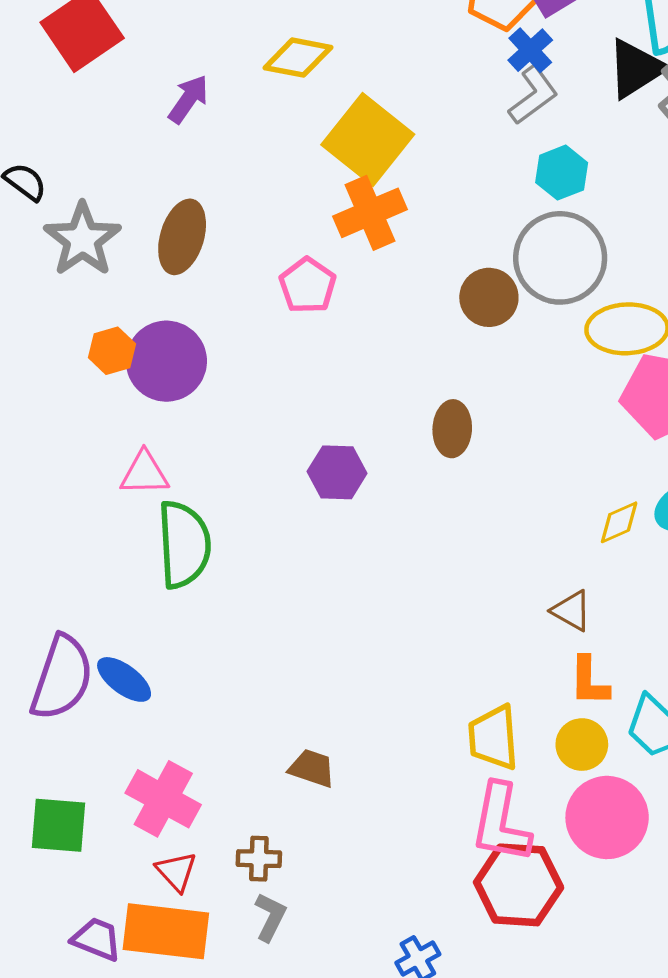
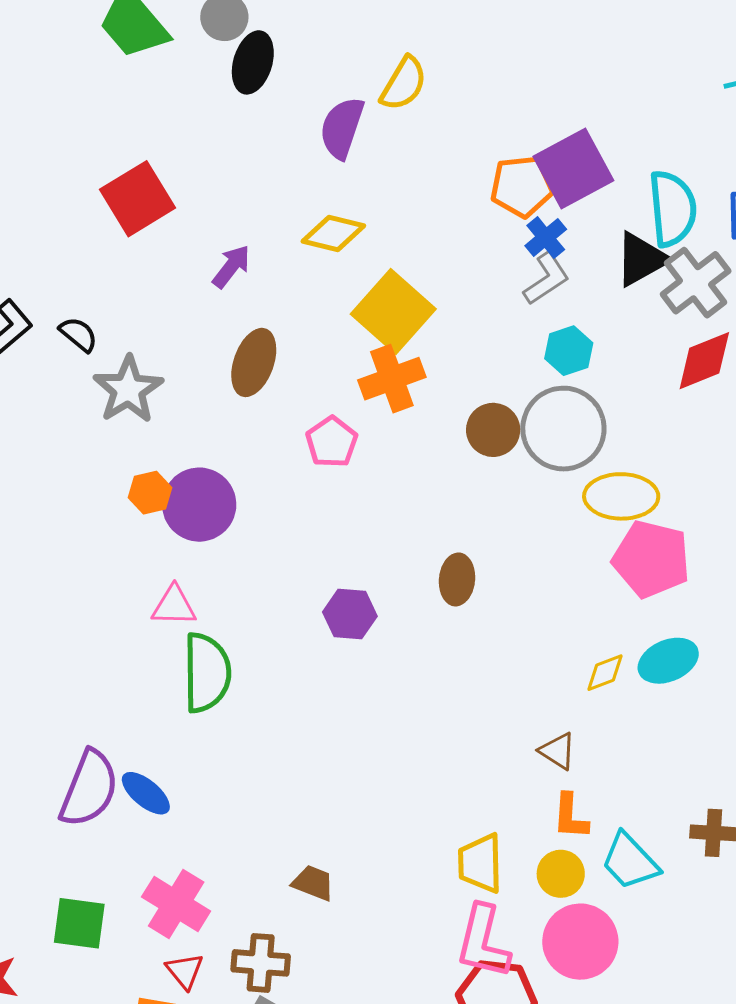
brown ellipse: (182, 237) -> (254, 362), moved
brown circle: (489, 297) -> (493, 430), moved
brown cross: (259, 859) -> (261, 963), size x1.4

